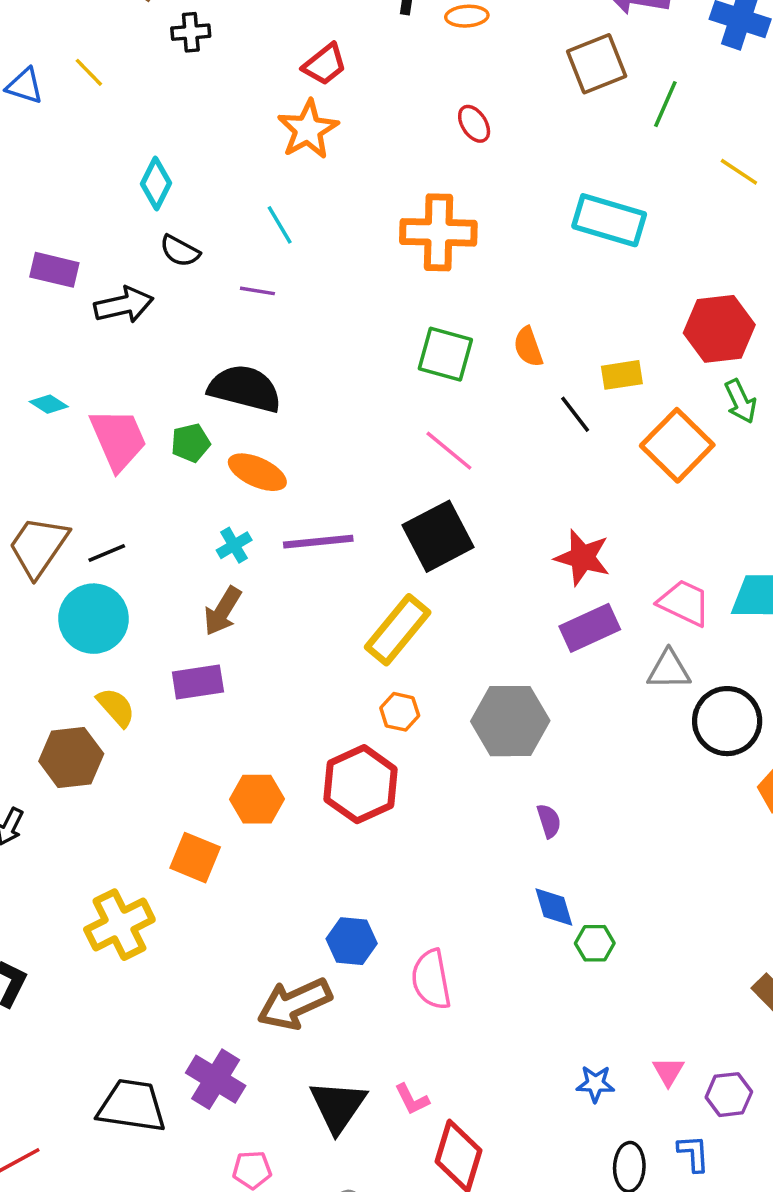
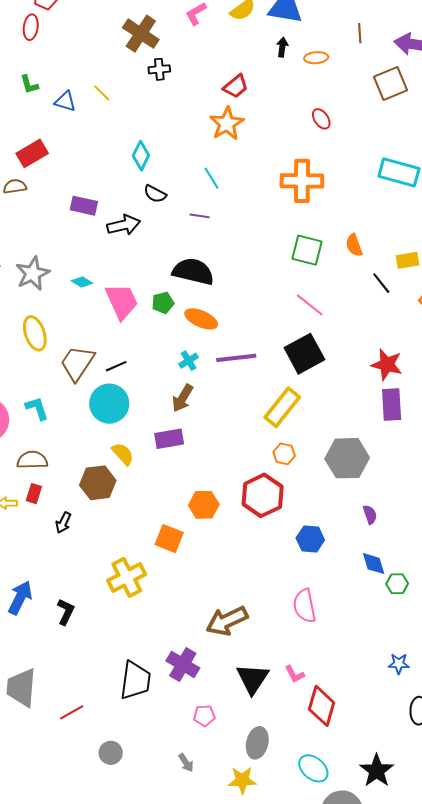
purple rectangle: (590, 628) -> (392, 404), turned -68
blue hexagon: (352, 941) -> (310, 539), moved
black trapezoid: (132, 1106) -> (135, 680), turned 90

